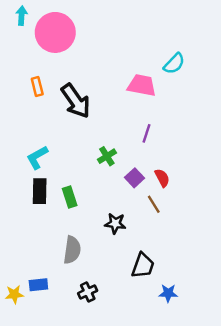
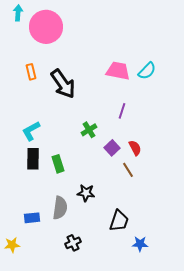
cyan semicircle: (174, 64) -> (147, 71), moved
black star: (115, 223) -> (86, 193), moved
blue rectangle: (38, 285) -> (32, 218), moved

